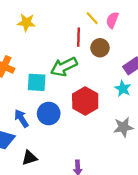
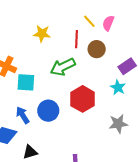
yellow star: (26, 22) -> (42, 34), moved
cyan square: (37, 82) -> (26, 82), moved

